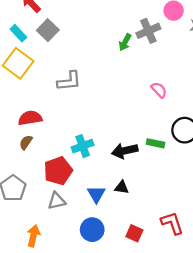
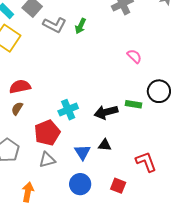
green arrow: (125, 42) -> (80, 26), moved
gray L-shape: (69, 81) -> (55, 25), moved, turned 35
red L-shape: (172, 223) -> (146, 162), moved

